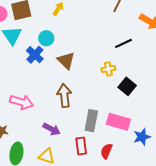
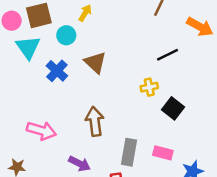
cyan circle: (46, 38) -> (66, 35), moved
brown triangle: (66, 61) -> (95, 63), moved
pink rectangle: (118, 122) -> (163, 153), size x0.7

